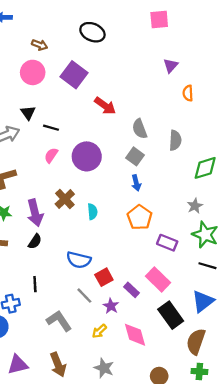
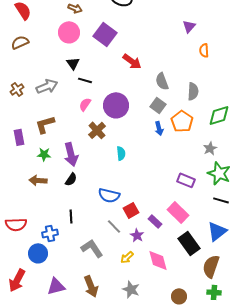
black triangle: (28, 113) -> (73, 63), moved
brown cross: (65, 199) -> (97, 130), moved
orange pentagon: (140, 217) -> (182, 121), moved

